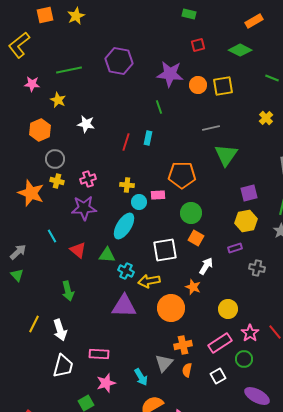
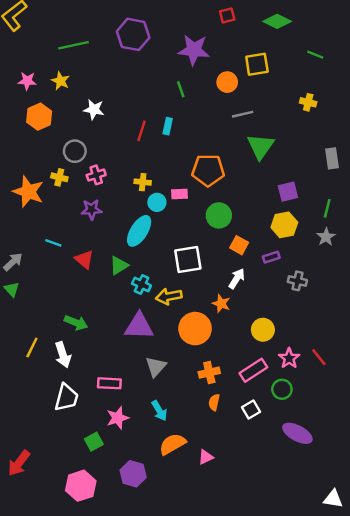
pink star: (32, 84) -> (27, 81), moved
orange circle: (198, 85) -> (227, 82), moved
yellow cross: (266, 118) -> (308, 102), turned -32
gray circle: (55, 159) -> (75, 151), moved
purple star: (84, 208) -> (91, 209), size x0.7
cyan line: (52, 236) -> (53, 243), turned -40
orange square: (196, 238) -> (239, 245), moved
green triangle: (107, 255) -> (119, 265), turned -36
green arrow: (68, 291) -> (76, 323), moved, turned -54
gray triangle: (164, 363) -> (156, 367), moved

